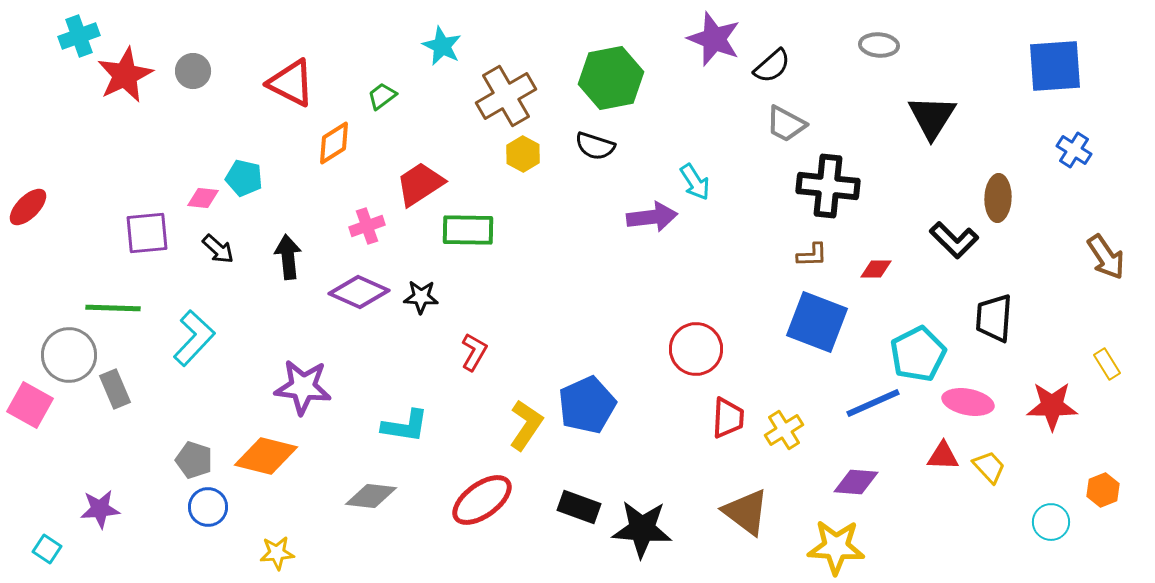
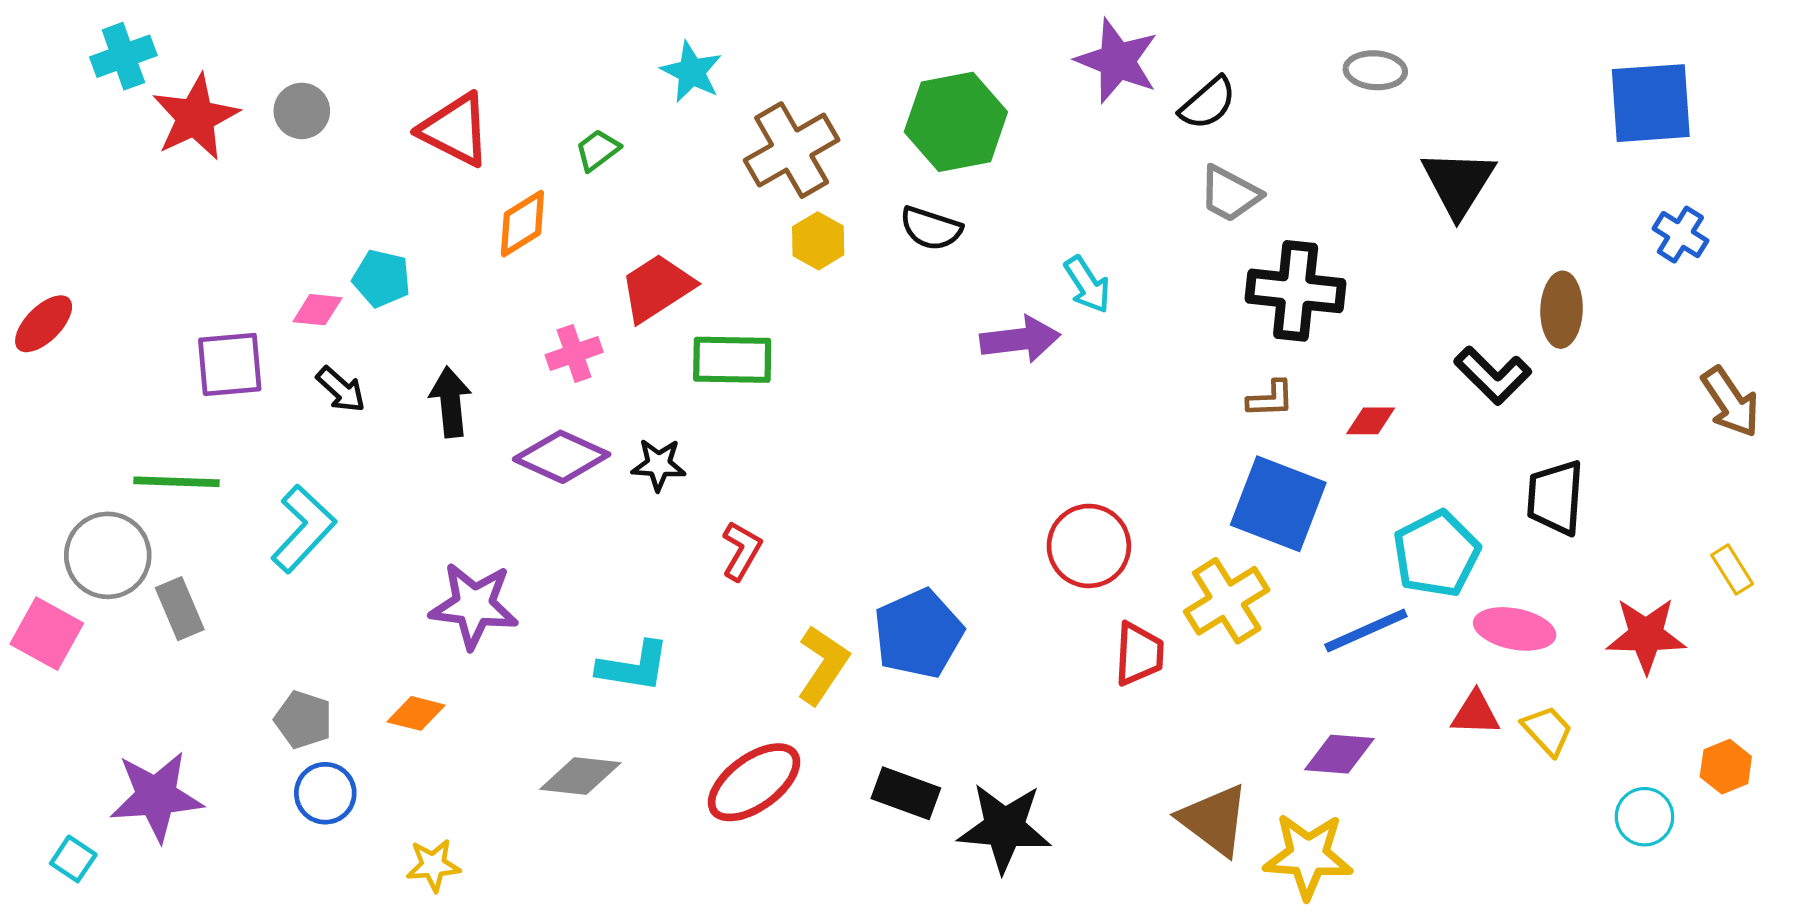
yellow cross: (784, 430) -> (1227, 601), moved, size x1.4
orange diamond: (266, 456) -> (416, 713), size x0.6
purple star: (100, 509) -> (156, 796), size x1.5
brown triangle: (746, 512) -> (1214, 820), moved

